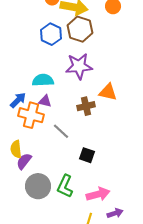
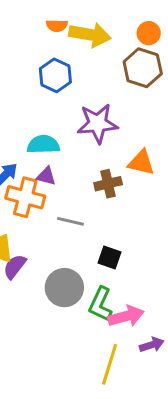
brown hexagon: (80, 29) -> (143, 68), moved
gray line: (61, 131) -> (70, 221), turned -30
gray circle: (38, 186) -> (64, 288), moved
green L-shape: (65, 186) -> (101, 304), moved

